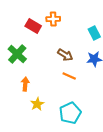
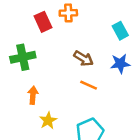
red rectangle: (33, 26) -> (43, 22), turned 35
green cross: (17, 54) -> (23, 57), turned 36

